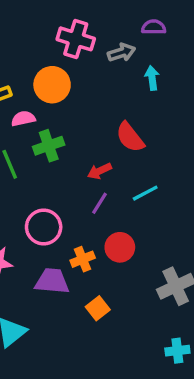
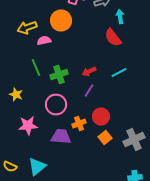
red semicircle: (130, 137) -> (113, 38), moved
green cross: (49, 146) -> (59, 74), moved
cyan line: (145, 193) -> (119, 72), moved
orange square: (98, 308) -> (105, 138), moved

